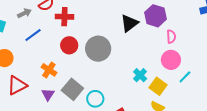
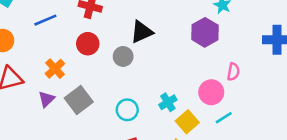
black triangle: (129, 23) -> (142, 32), moved
pink semicircle: (171, 37) -> (233, 72), moved
gray circle: (98, 49) -> (123, 56), size x0.6
cyan circle: (95, 99) -> (127, 110), moved

